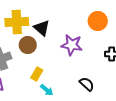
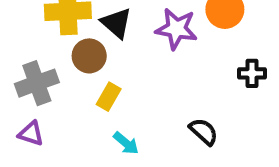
purple star: (72, 45) -> (176, 29), moved
yellow rectangle: (37, 74) -> (109, 97), moved

